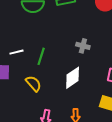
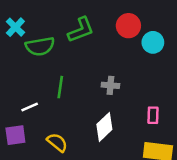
green line: (41, 56) -> (60, 87), moved

